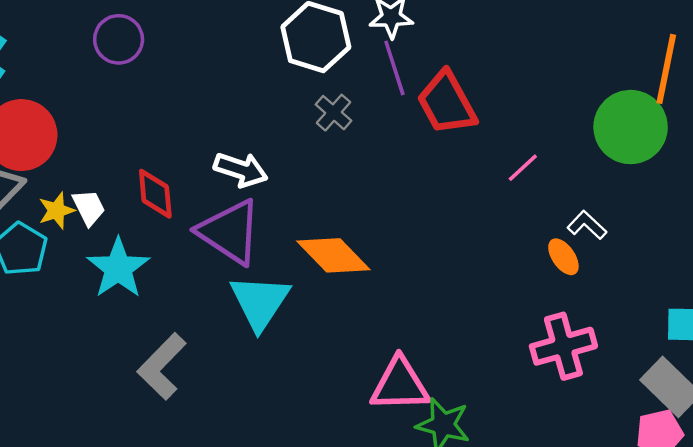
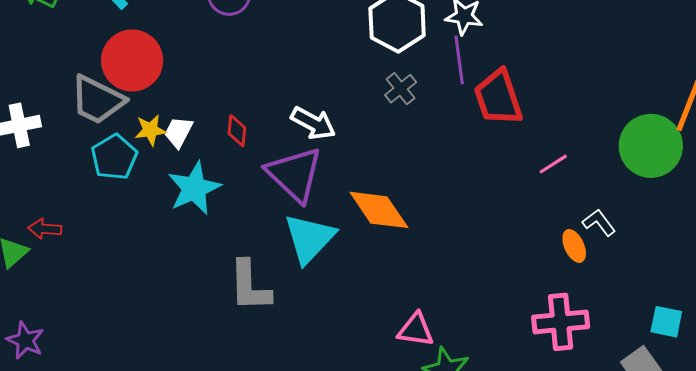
red diamond: (155, 194) -> (237, 131), size x0.7
white trapezoid: (89, 207) -> (178, 132), turned -136
gray L-shape: (162, 366) -> (250, 286), moved, turned -56
pink triangle: (400, 385) -> (416, 330), size x0.7

